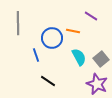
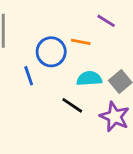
cyan semicircle: (79, 57) -> (89, 79), turned -66
black line: (48, 81) -> (72, 105), moved

